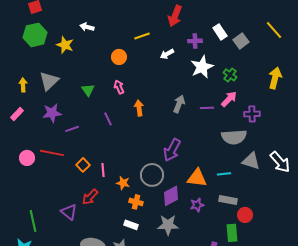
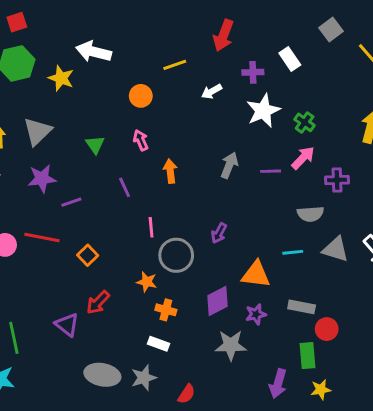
white arrow: (87, 27) -> (94, 52), size x1.6
gray square: (241, 41) -> (331, 30), moved
gray semicircle: (234, 137) -> (310, 214), size x0.7
purple arrow: (172, 150) -> (219, 233), size x0.6
pink line: (103, 170) -> (151, 227), moved
cyan line: (224, 174) -> (293, 252), moved
gray circle: (152, 175) -> (176, 255), moved
gray star: (168, 225) -> (231, 345), moved

